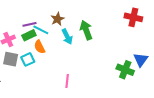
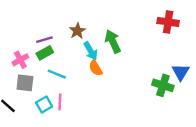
cyan line: (41, 30) -> (57, 74), moved
orange semicircle: (40, 47) -> (96, 68), moved
cyan square: (28, 59) -> (44, 104), moved
pink line: (67, 81) -> (60, 102), moved

